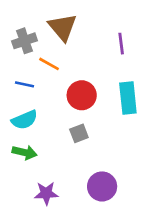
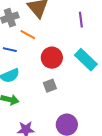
cyan rectangle: (128, 98) -> (86, 60), turned -40

